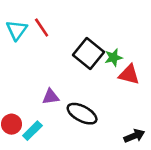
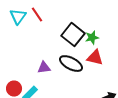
red triangle: (129, 74) -> (95, 58), moved
black ellipse: (82, 114) -> (71, 64), moved

